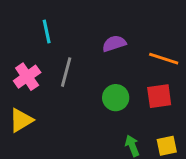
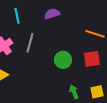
purple semicircle: (114, 44) -> (52, 14), moved

